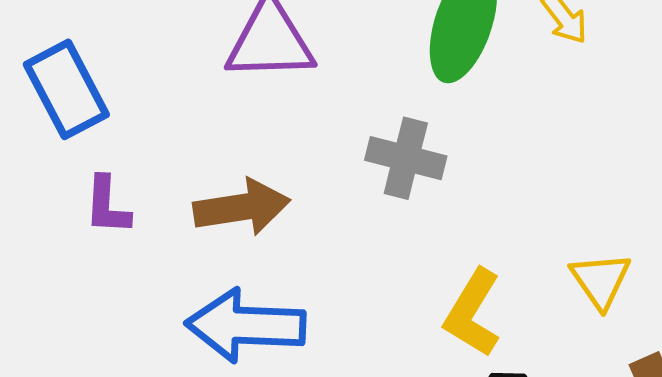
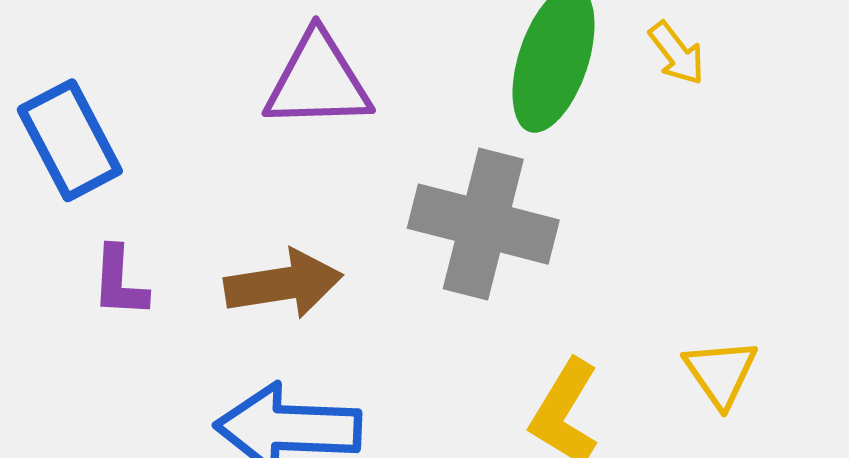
gray cross: (406, 158) -> (483, 224), size x1.5

